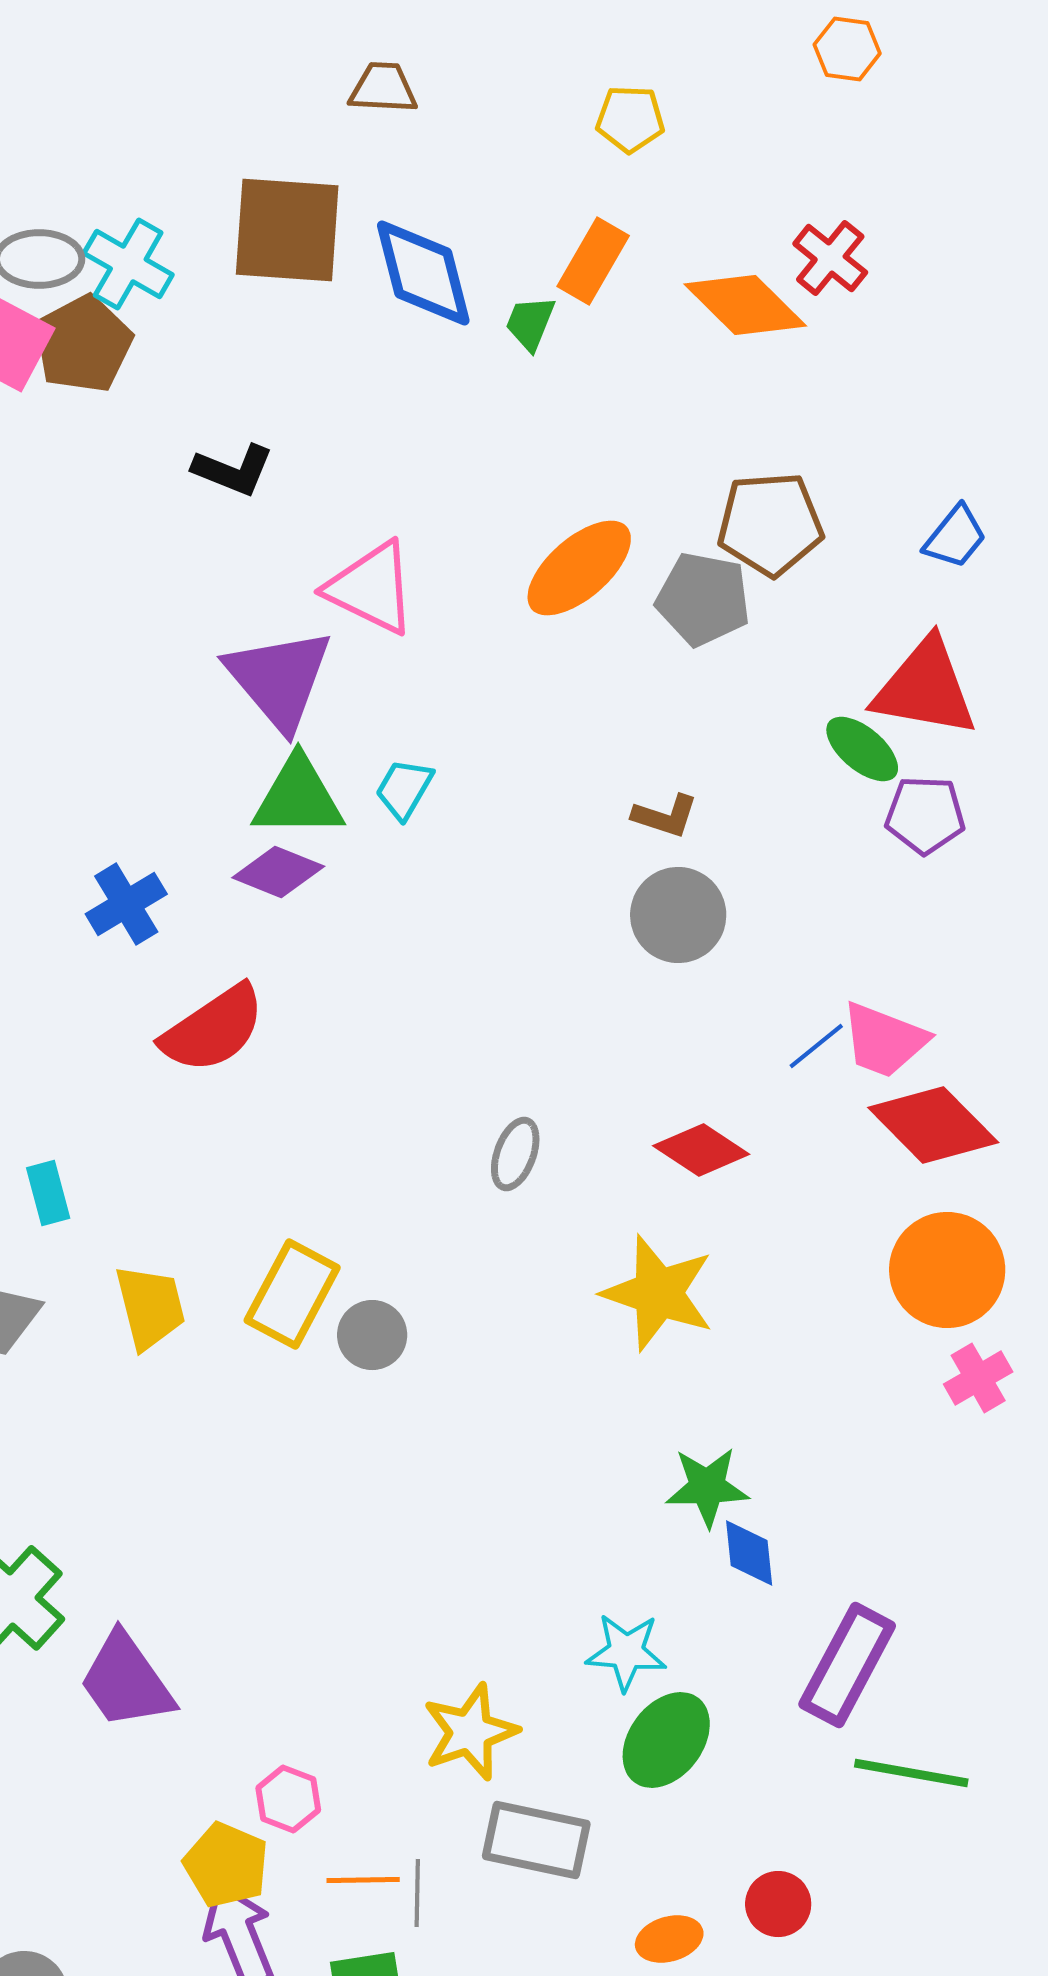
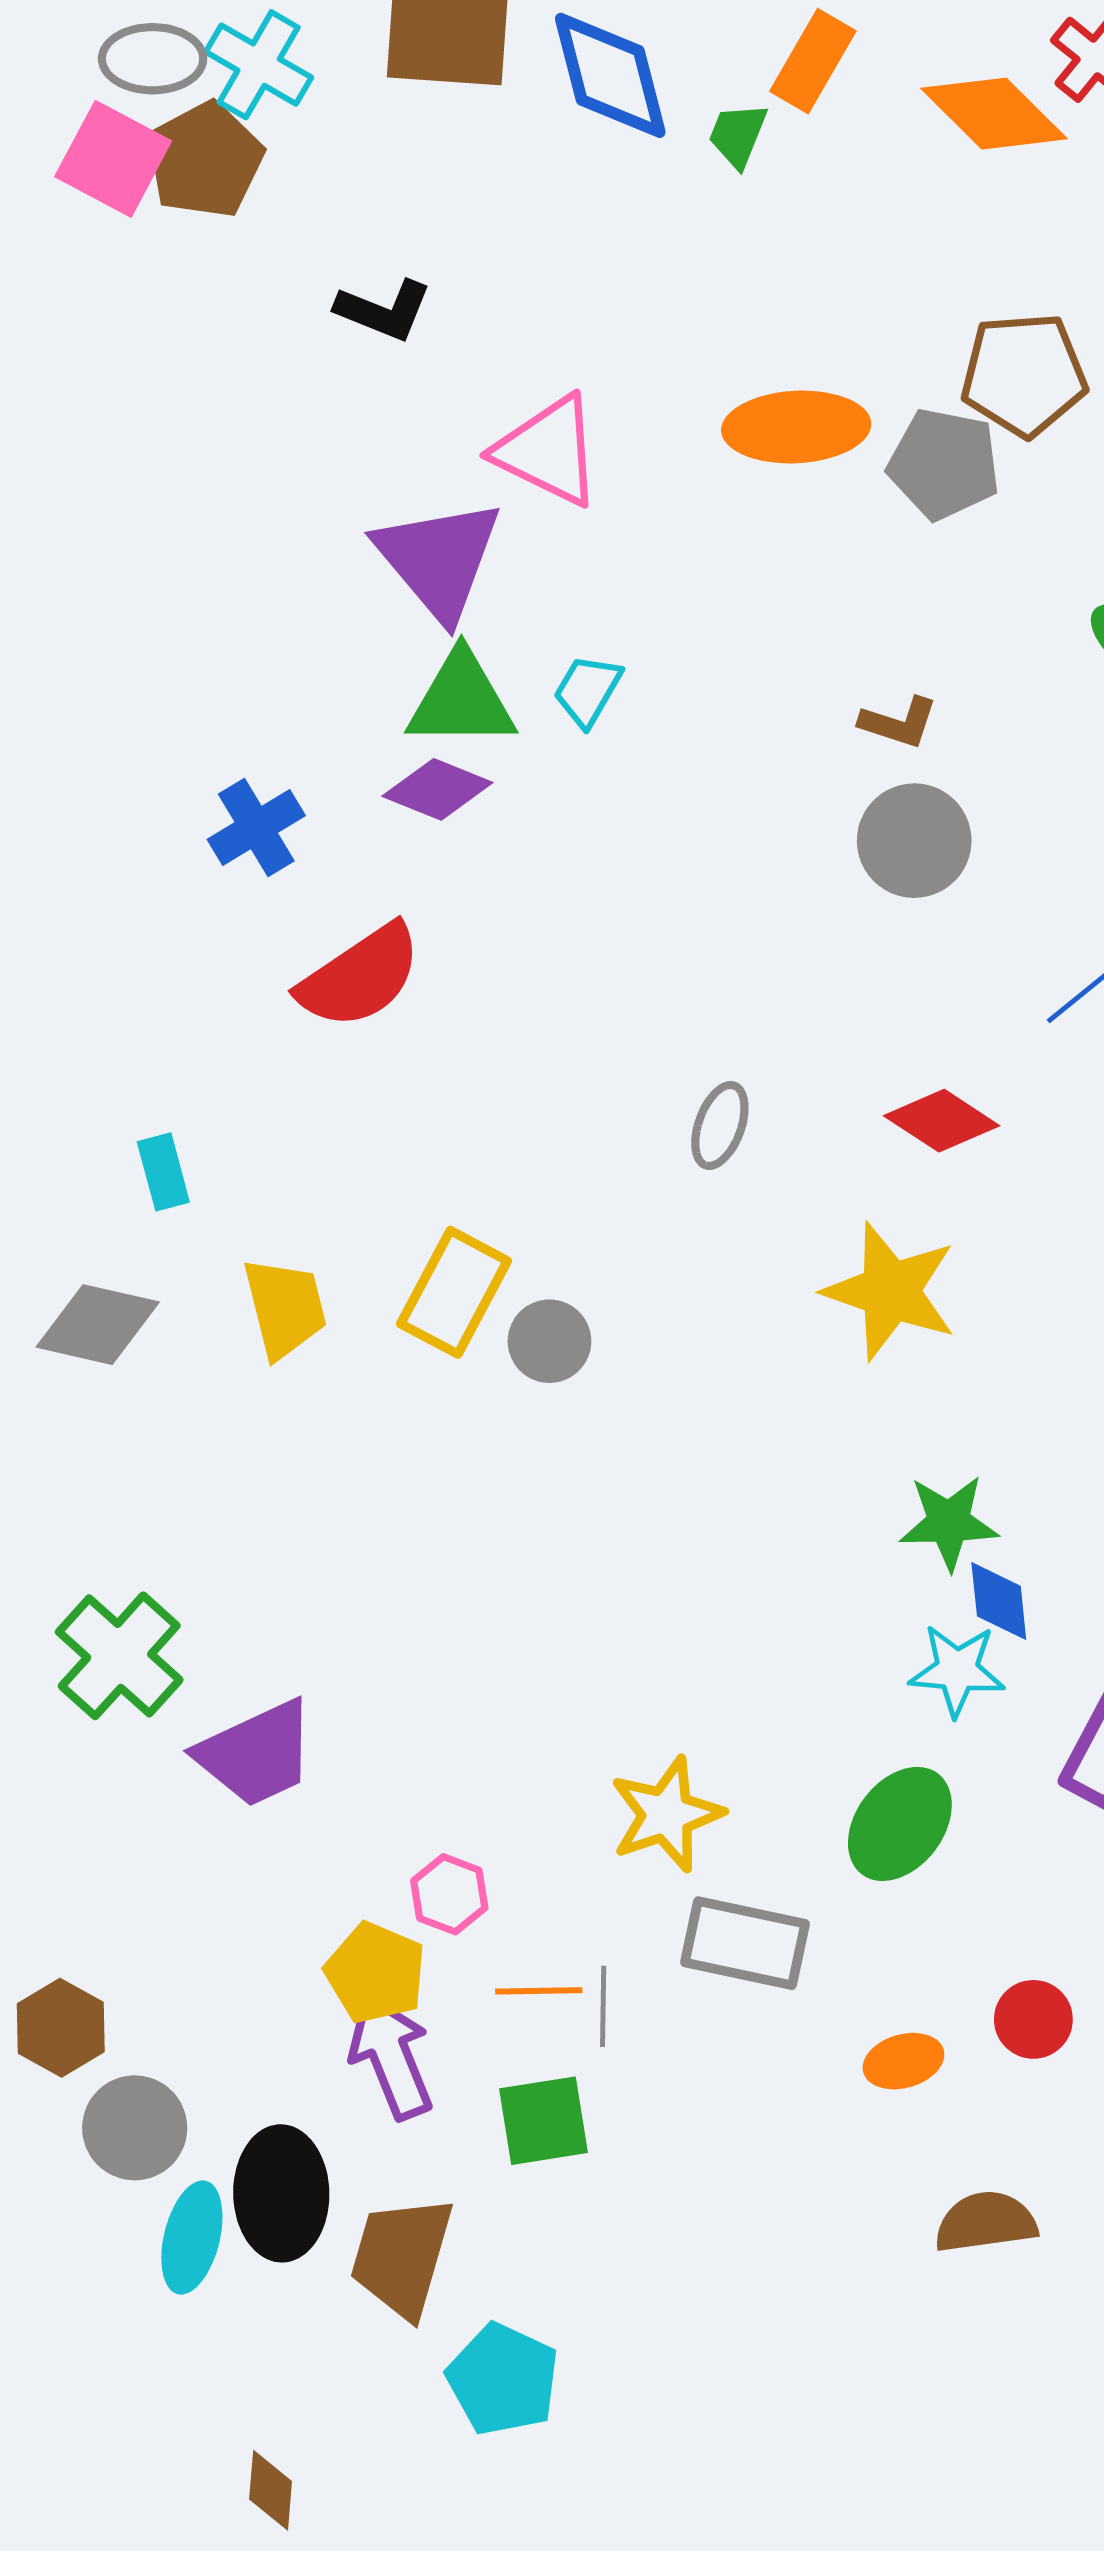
orange ellipse: (579, 568) -> (796, 427), turned 38
cyan star: (626, 1652) -> (957, 1670), moved
purple trapezoid: (126, 1681) -> (256, 1754), turned -80

